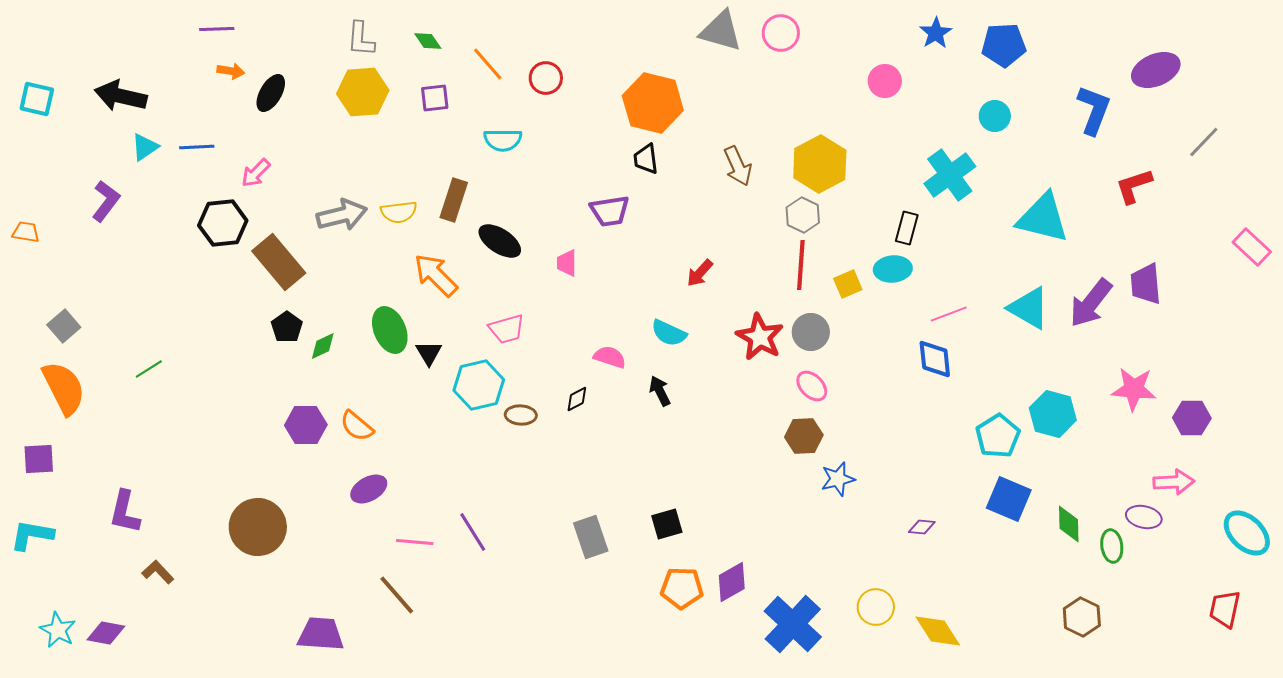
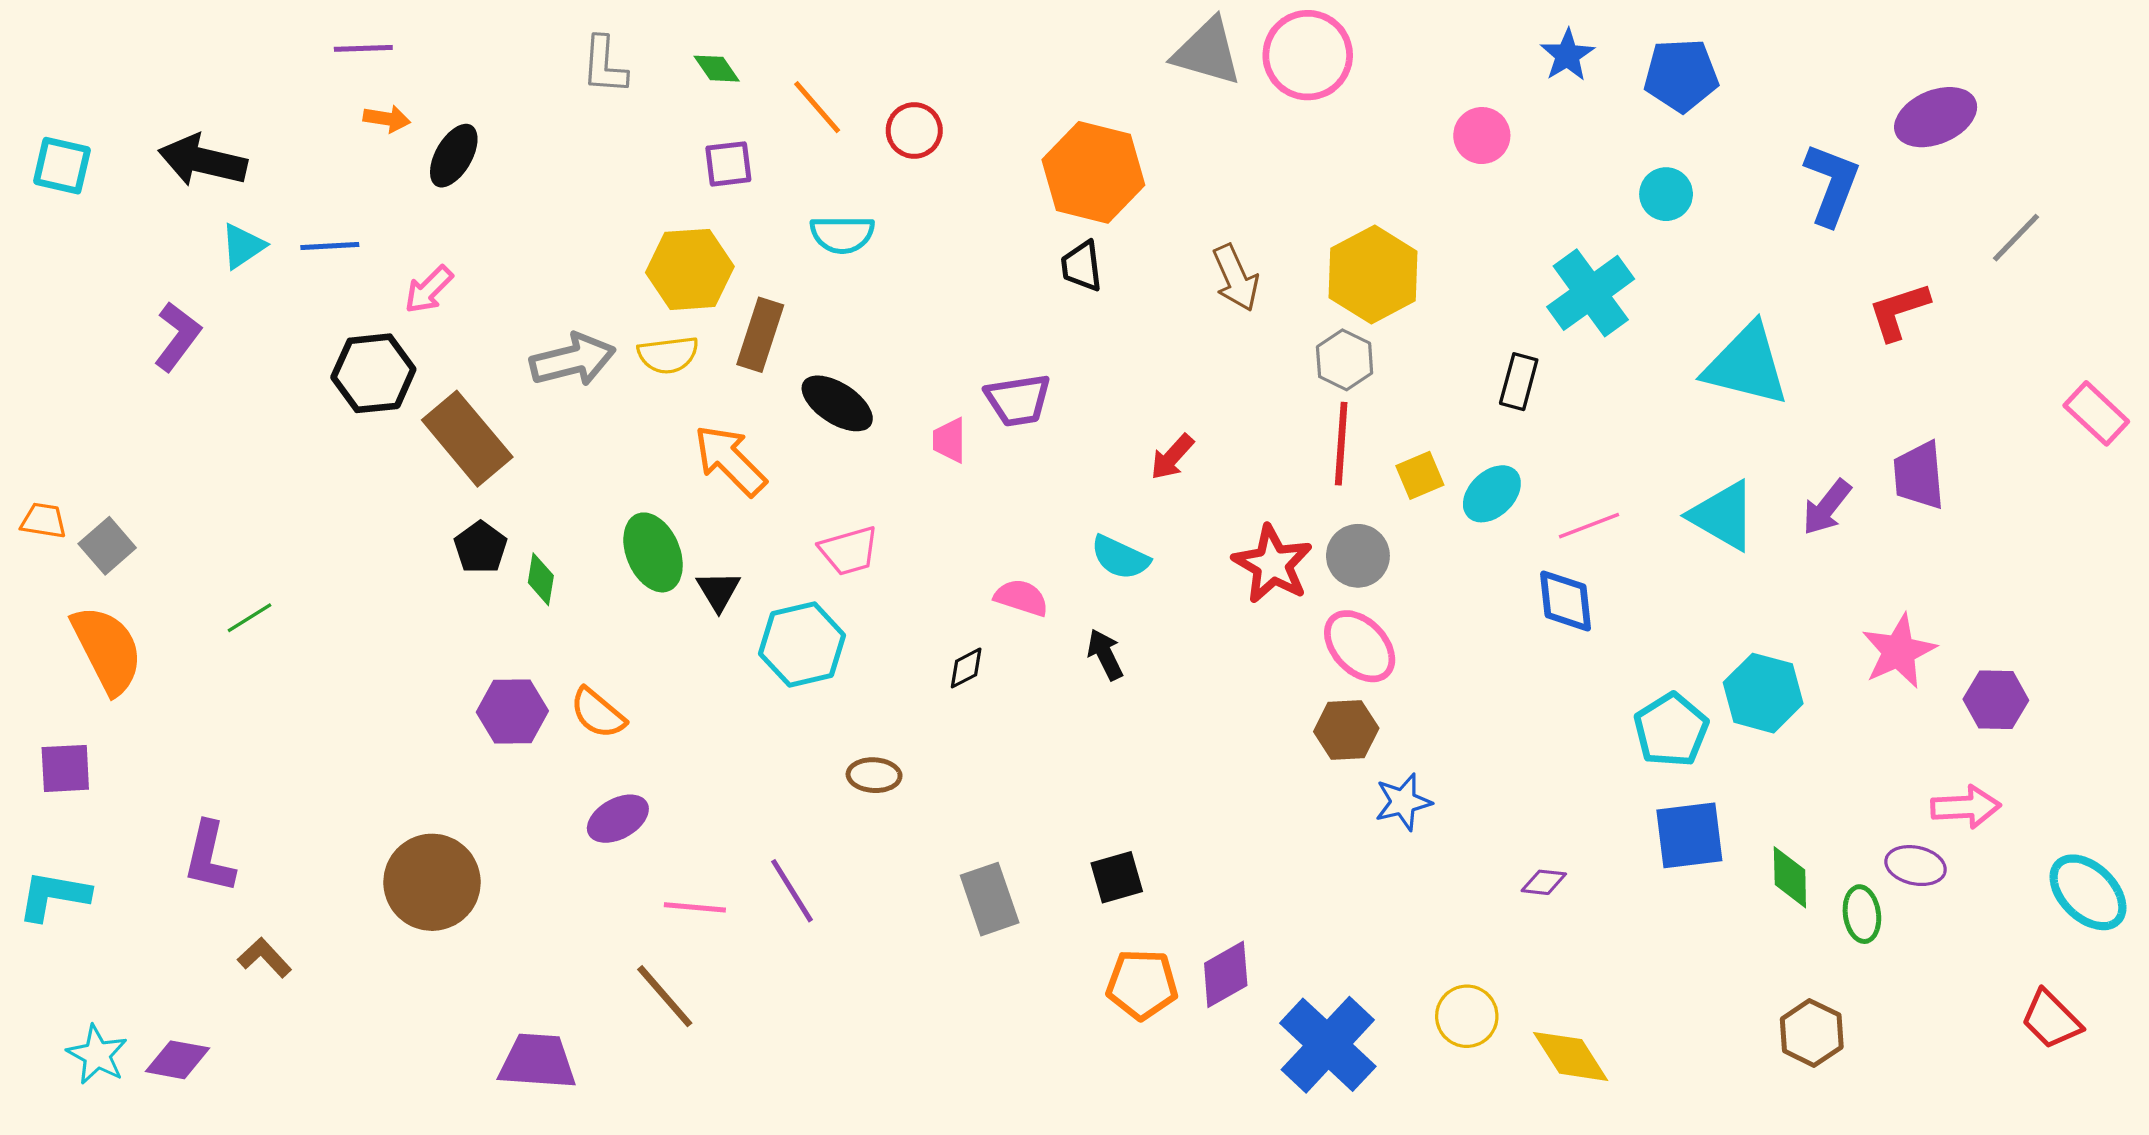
pink circle: (781, 33) -> (1308, 55), size x1.4
yellow hexagon: (363, 92) -> (690, 269), moved
purple trapezoid: (610, 211) -> (1018, 400), moved
orange trapezoid: (26, 232) -> (44, 521), moved
cyan ellipse: (893, 269) -> (1492, 494), moved, turned -39
purple arrow: (1091, 303) -> (1827, 507), size x0.7
green diamond: (323, 346) -> (541, 579), turned -56
pink ellipse: (812, 386) -> (1360, 646), size x1.4
pink star: (1134, 389) -> (1899, 651), turned -30
brown ellipse: (521, 415) -> (874, 775), moved
blue square: (1009, 499) -> (1689, 835), turned -30
red trapezoid: (1225, 609) -> (2051, 1020), turned -57

